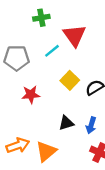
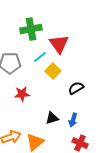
green cross: (41, 18) -> (31, 29), size x1.5
yellow square: (70, 80) -> (53, 71), moved

